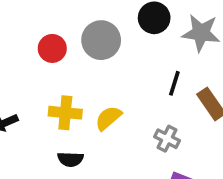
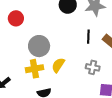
gray circle: (101, 40) -> (39, 46), moved
red circle: (52, 48) -> (16, 18), moved

